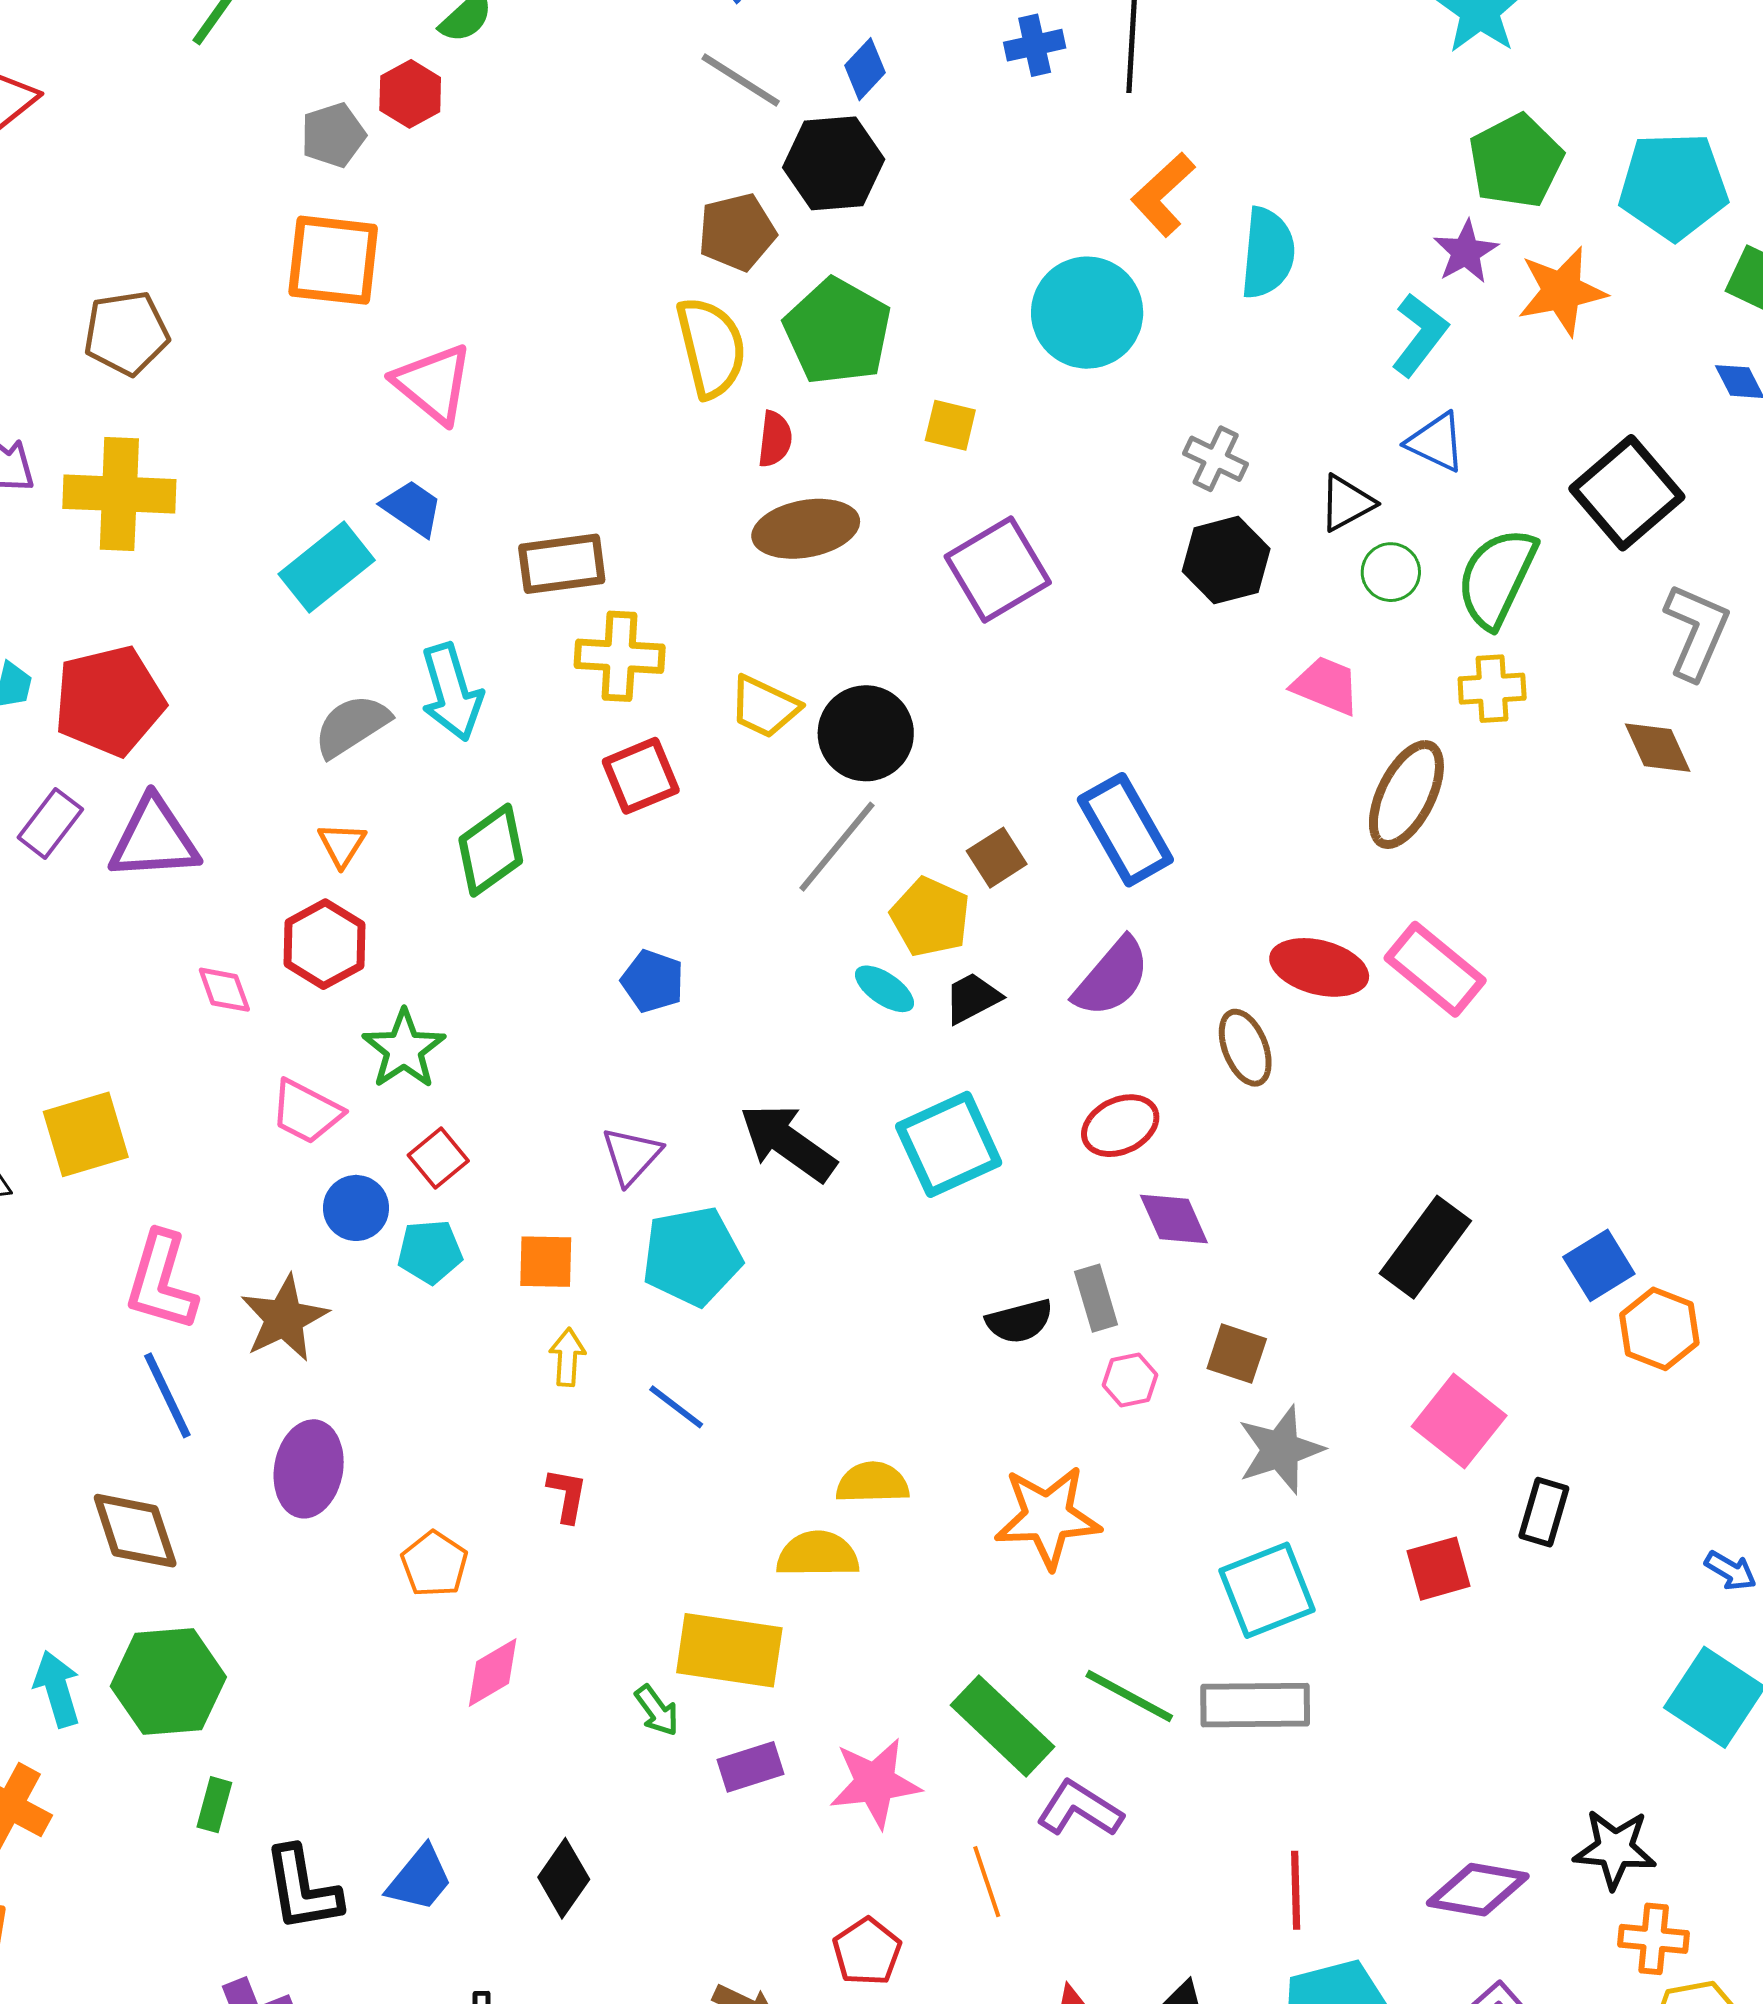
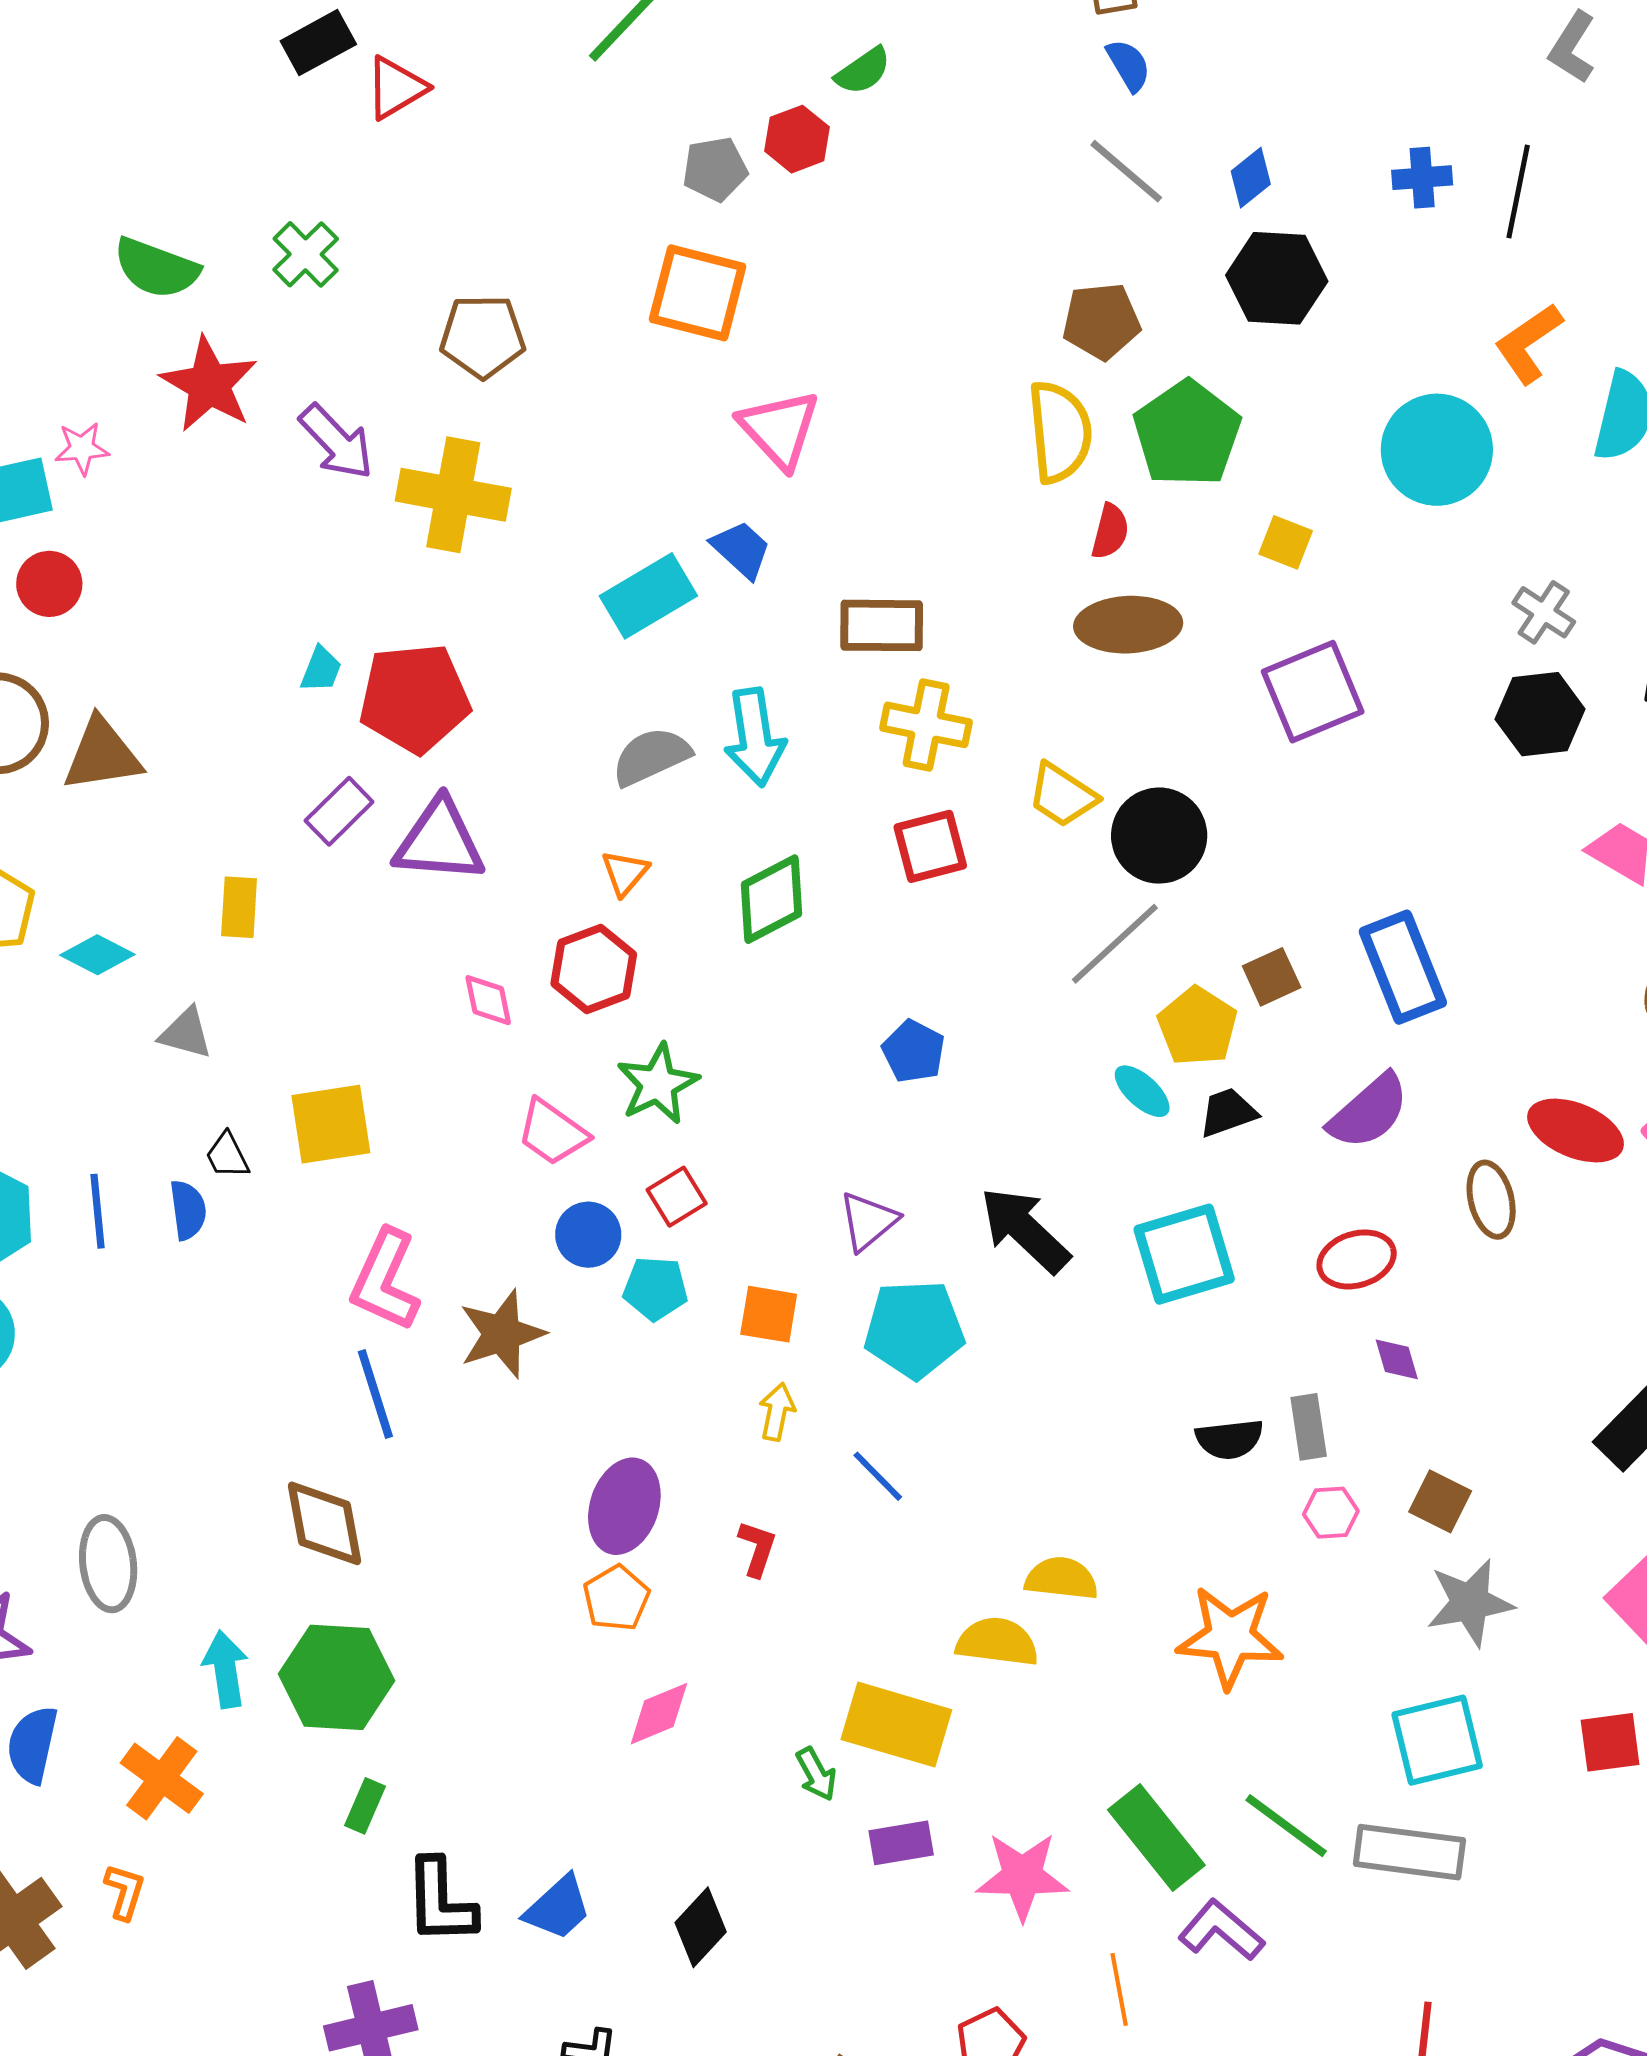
black hexagon: (834, 163) -> (1277, 278), moved
purple diamond: (1174, 1219) -> (1397, 1359), size x0.7
purple ellipse: (309, 1469) -> (624, 1506), moved

